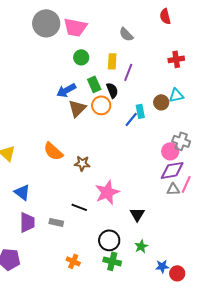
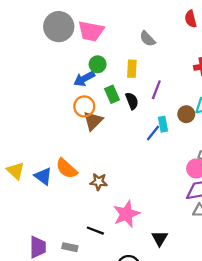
purple line: (128, 72) -> (156, 90), moved
blue arrow: (66, 90) -> (84, 79), moved
orange circle: (101, 105) -> (84, 106), moved
blue triangle: (22, 192) -> (43, 176), moved

